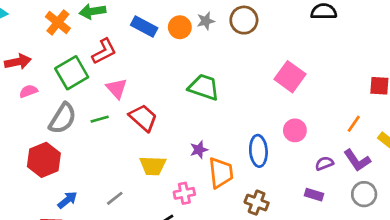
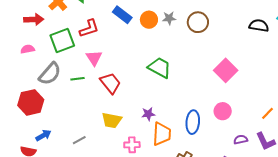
red arrow: (18, 62) -> (34, 19), moved

